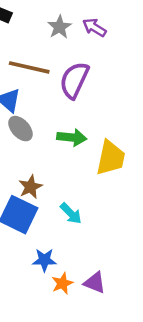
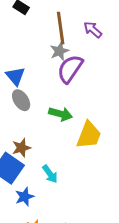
gray star: (59, 27) -> (59, 51), moved
brown line: (29, 67) -> (61, 28), moved, turned 60
blue star: (44, 260) -> (25, 197), moved, turned -30

